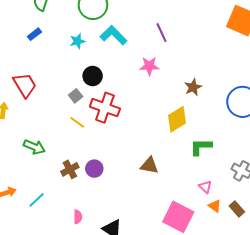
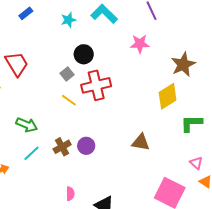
brown star: (193, 87) -> (183, 64), size x1.4
red cross: (105, 108) -> (96, 85), turned -32
cyan line: (37, 200) -> (31, 153), moved

